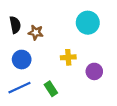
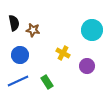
cyan circle: (88, 23) -> (92, 30), moved
yellow cross: (68, 57) -> (63, 53), turned 32

